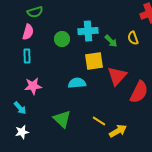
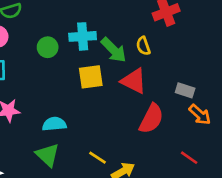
green arrow: (111, 41) -> (114, 50), size x1.5
red triangle: (117, 76) -> (134, 81), moved, turned -45
cyan semicircle: (77, 83) -> (54, 124), moved

